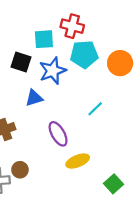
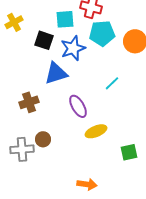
blue triangle: (34, 98) -> (56, 73), size x1.4
green square: (114, 184) -> (129, 152), turned 30

